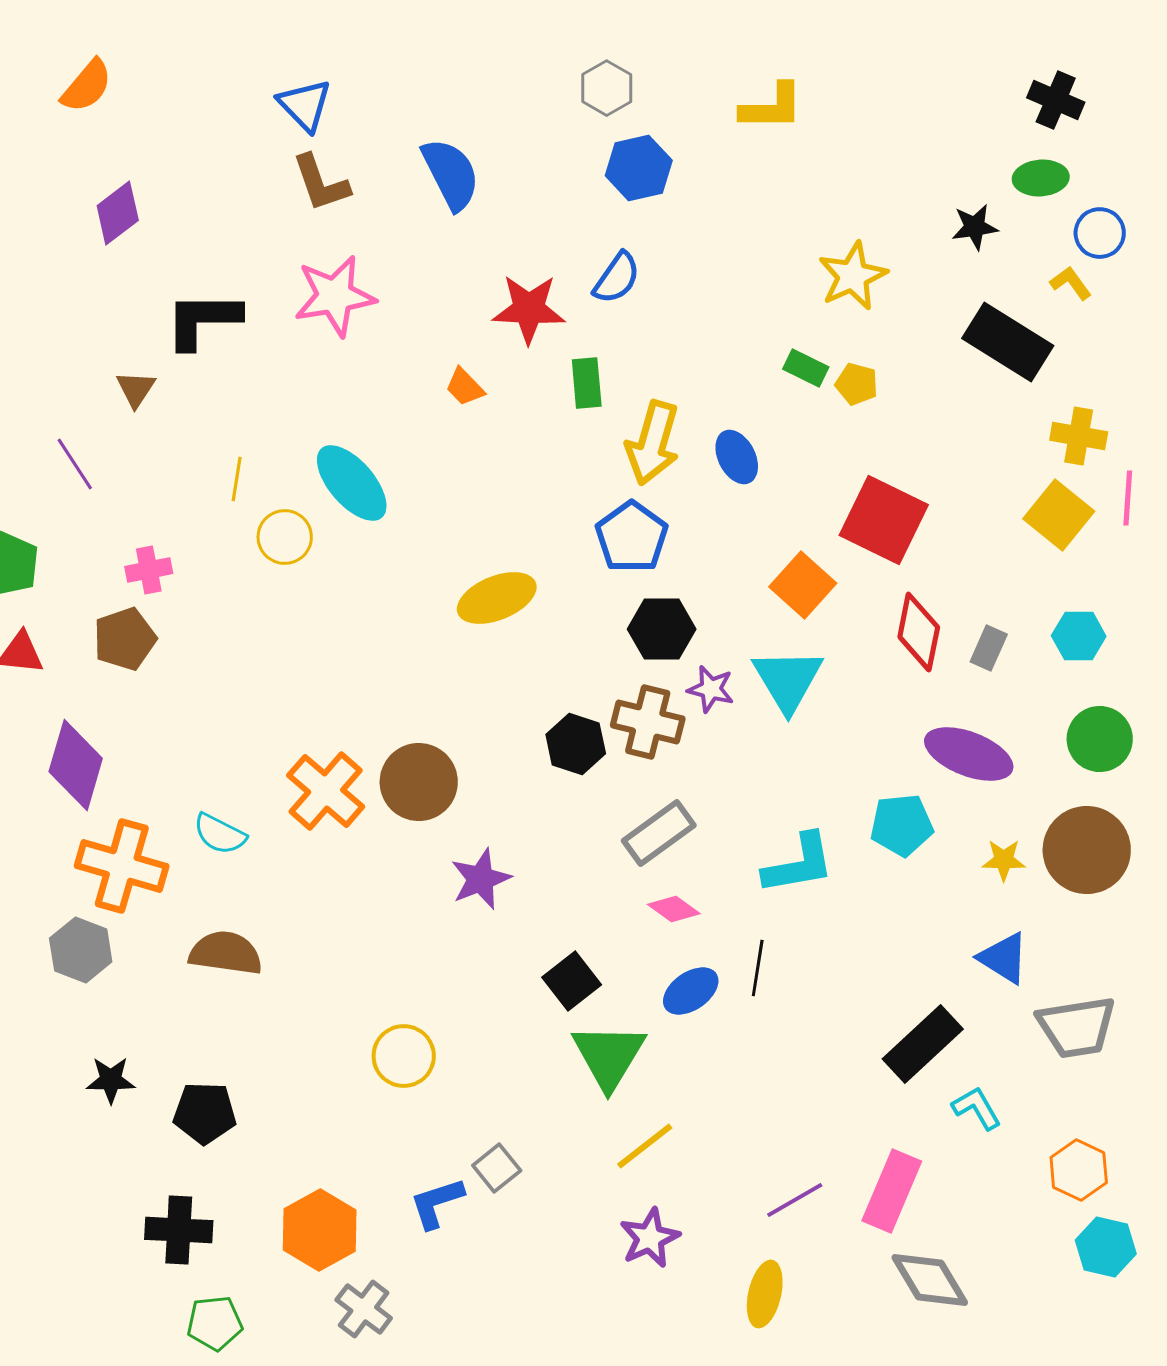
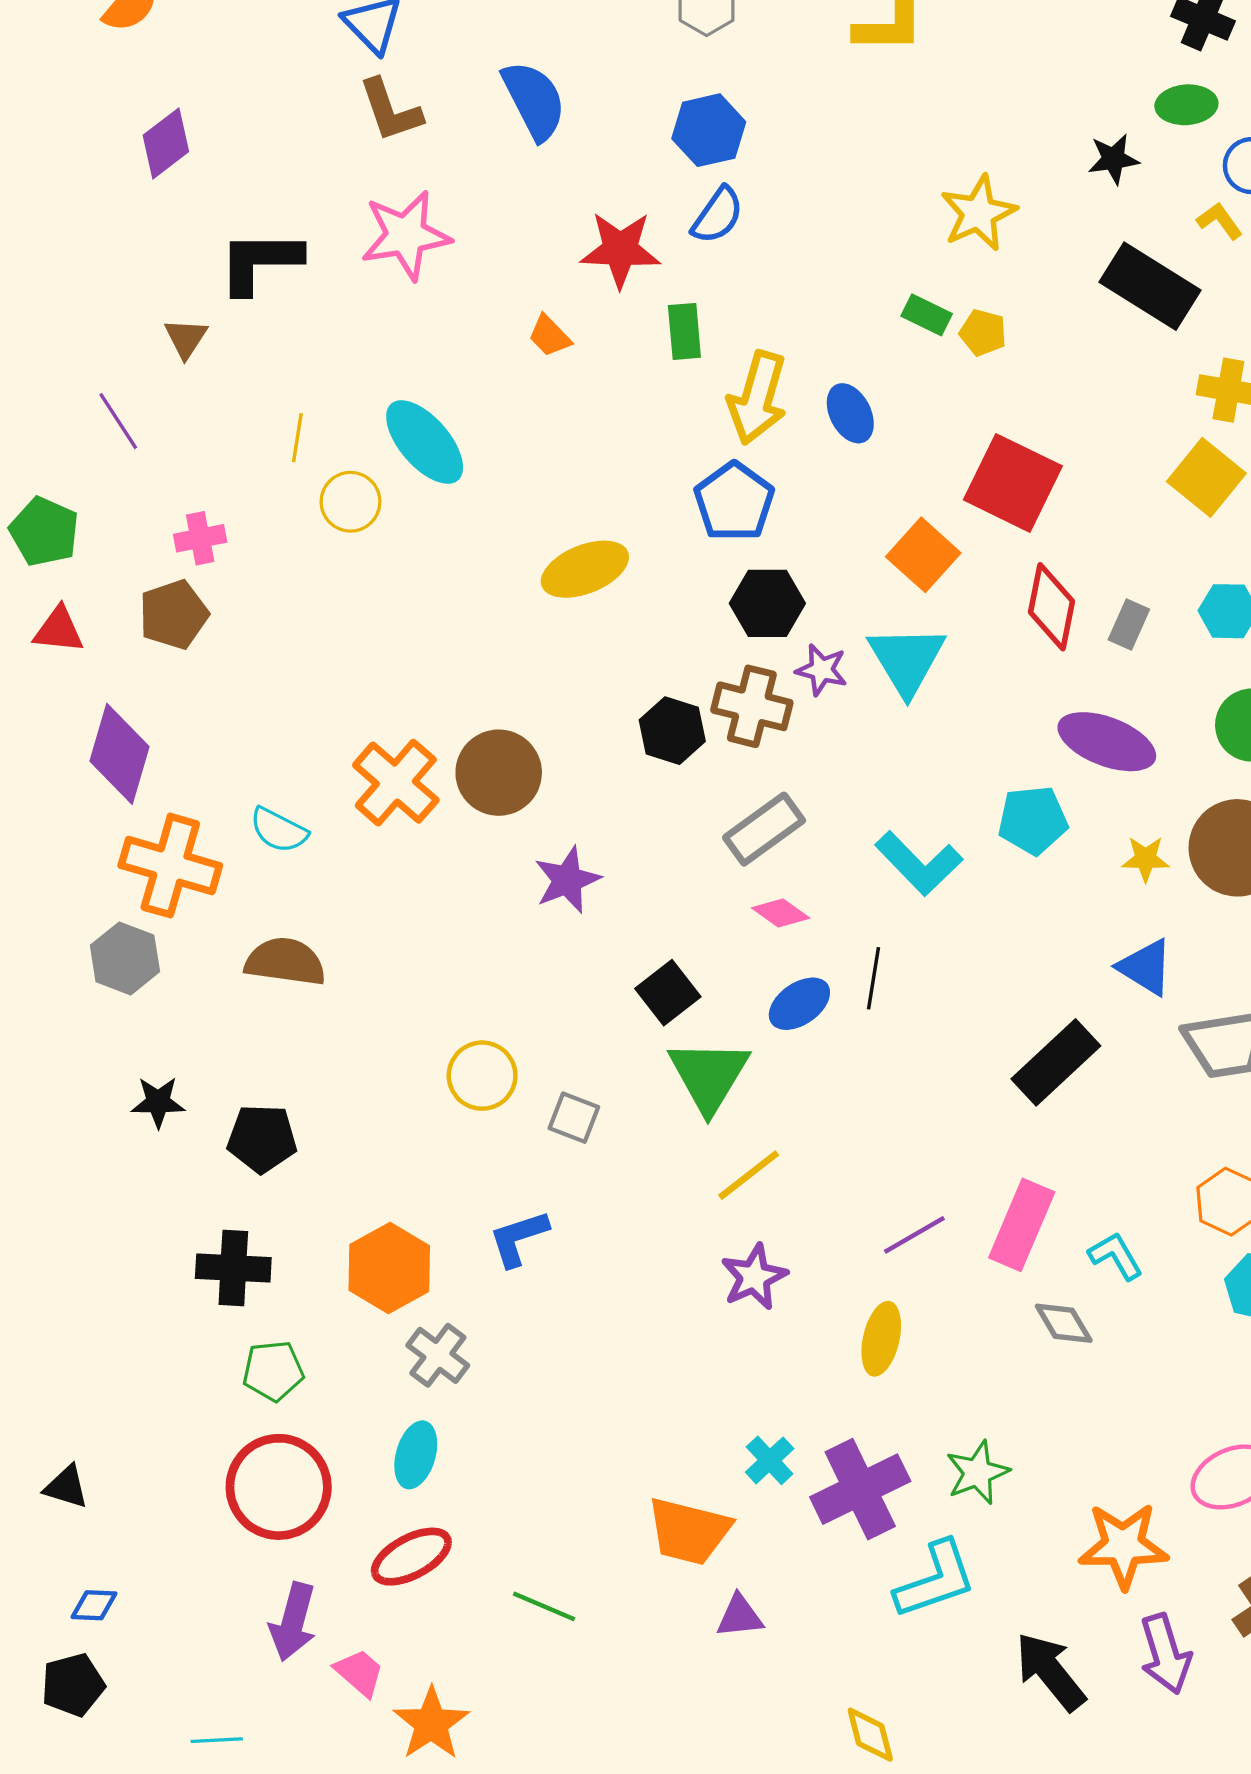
blue hexagon: (639, 168) -> (709, 130), moved
cyan L-shape: (799, 864) -> (919, 863), turned 56
cyan L-shape: (977, 1108) -> (1116, 1256), moved
gray square: (497, 1168) -> (574, 1118), moved, turned -30
gray diamond: (930, 1280) -> (1064, 1323), size x0.7

